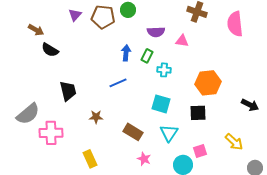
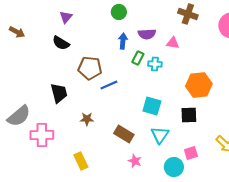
brown pentagon: (103, 17) -> (90, 68), moved
brown arrow: (36, 30) -> (17, 32), moved
black semicircle: (50, 50) -> (61, 43), moved
blue arrow: (126, 53) -> (123, 41), moved
cyan cross: (164, 70) -> (155, 64), moved

